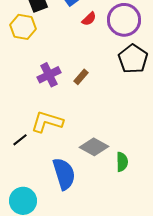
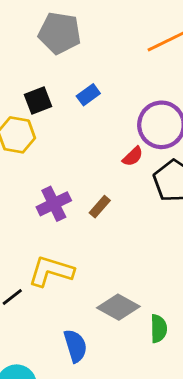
red semicircle: (89, 19) -> (133, 156), moved
blue semicircle: (64, 174) -> (75, 346), size x0.7

